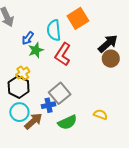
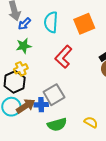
cyan semicircle: (54, 30) -> (51, 22), moved
blue arrow: (28, 38) -> (24, 24), moved
green star: (36, 50) -> (24, 46), moved
brown arrow: (33, 121) -> (26, 106), moved

